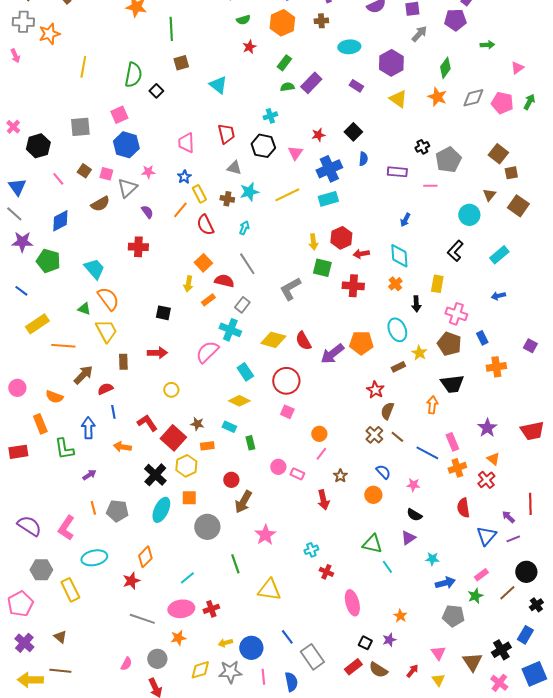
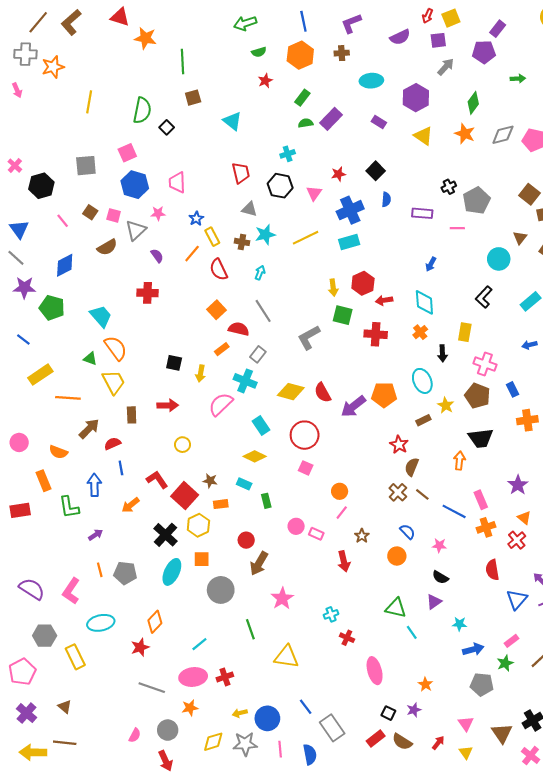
pink trapezoid: (186, 143) -> (177, 183), moved
yellow arrow: (188, 284) -> (201, 374), moved
orange arrow: (122, 447) -> (131, 505), turned -48

